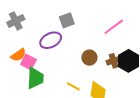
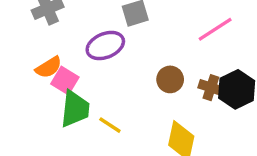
brown cross: (113, 61) -> (211, 88), turned 32
yellow line: (73, 86) -> (110, 125), moved

